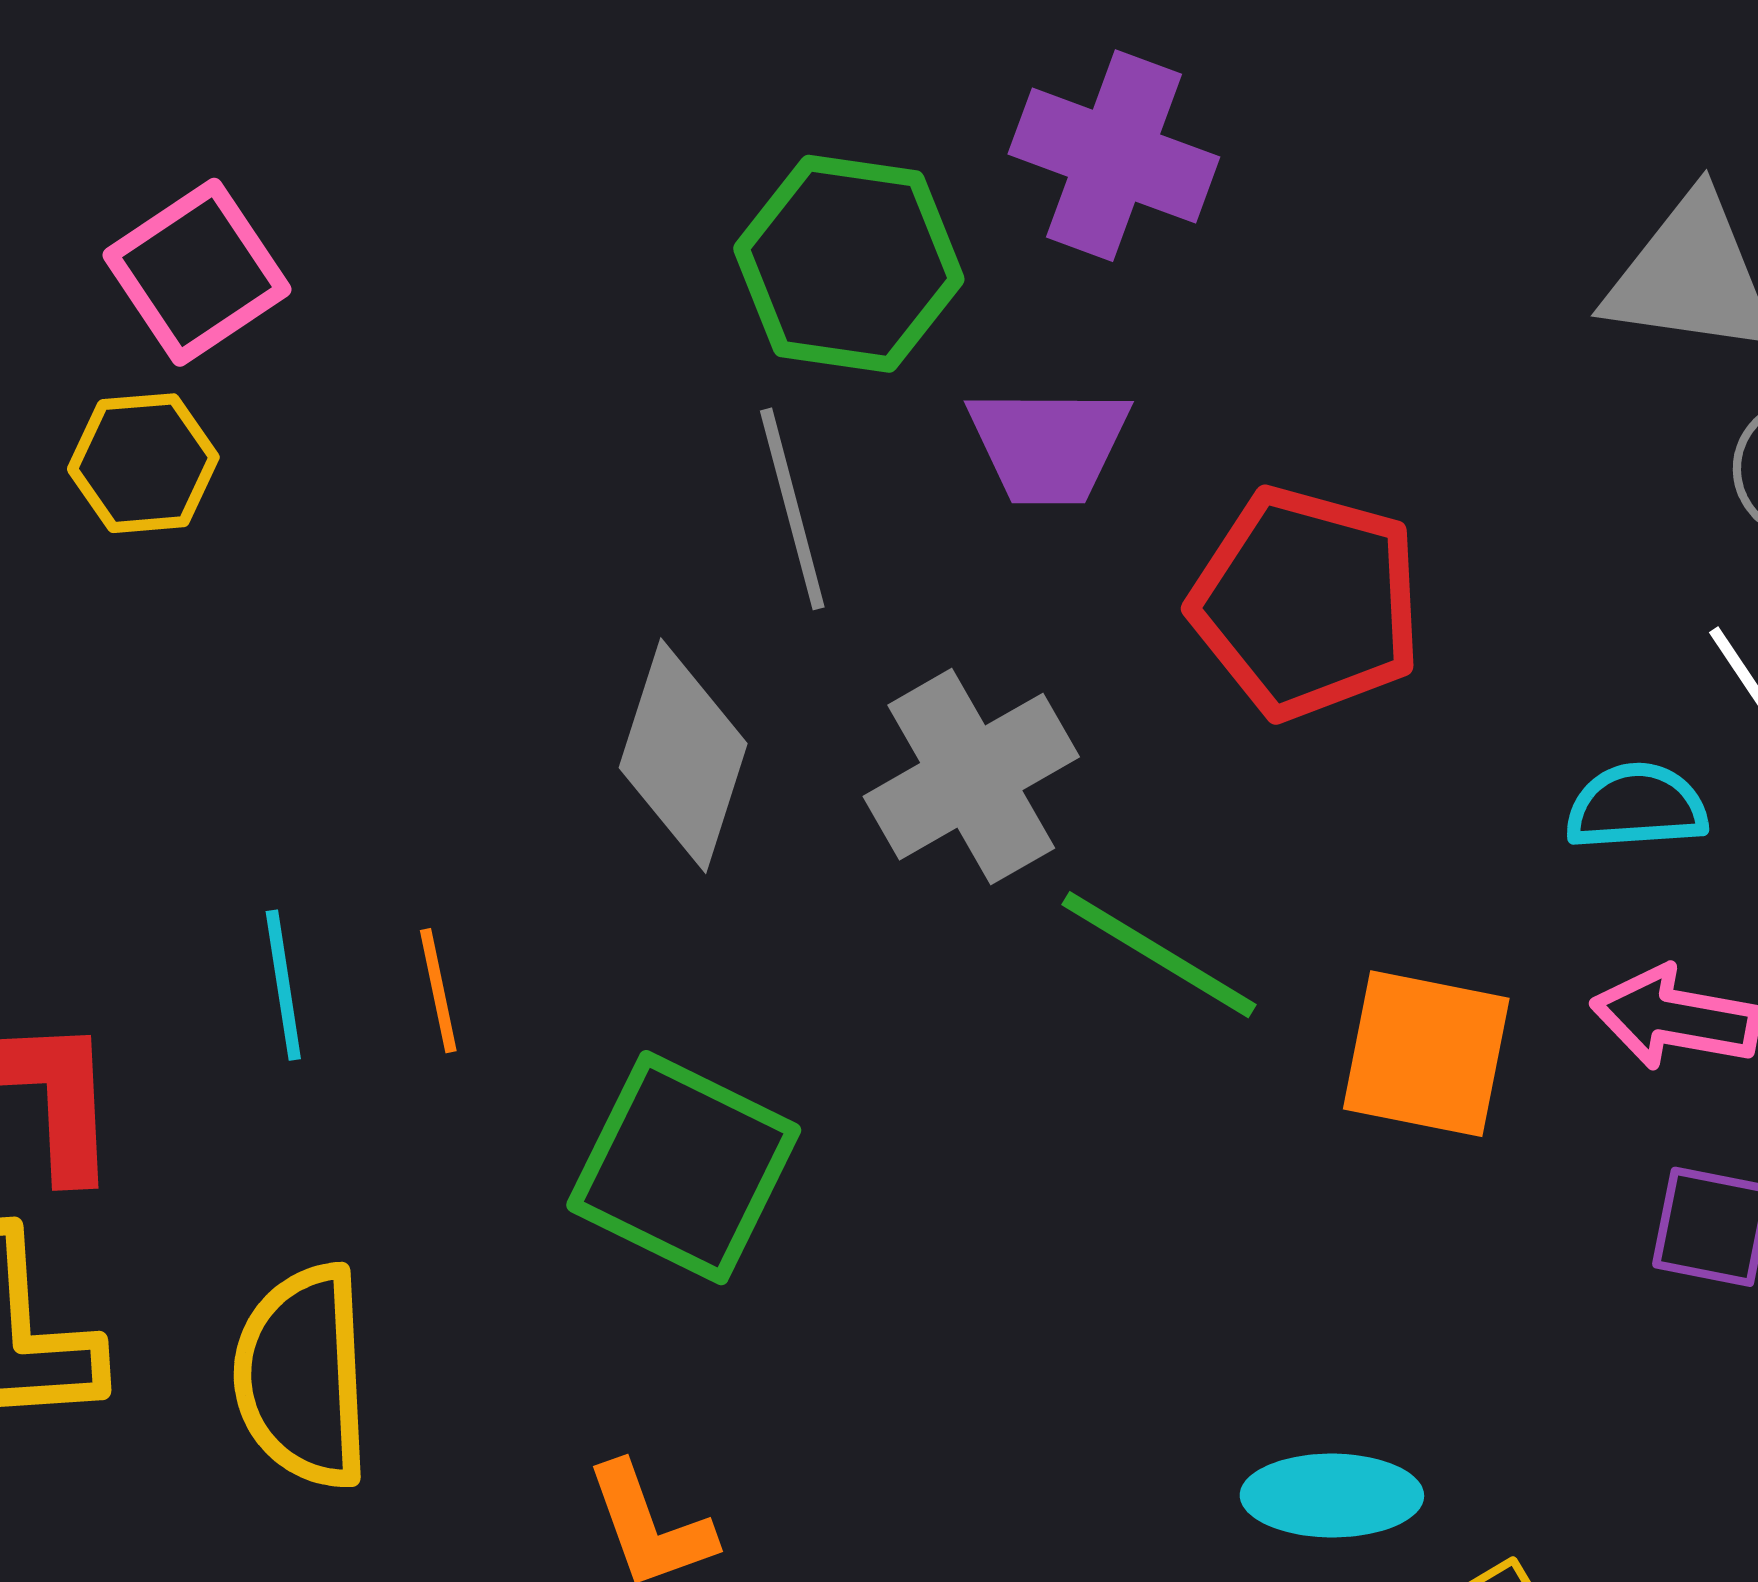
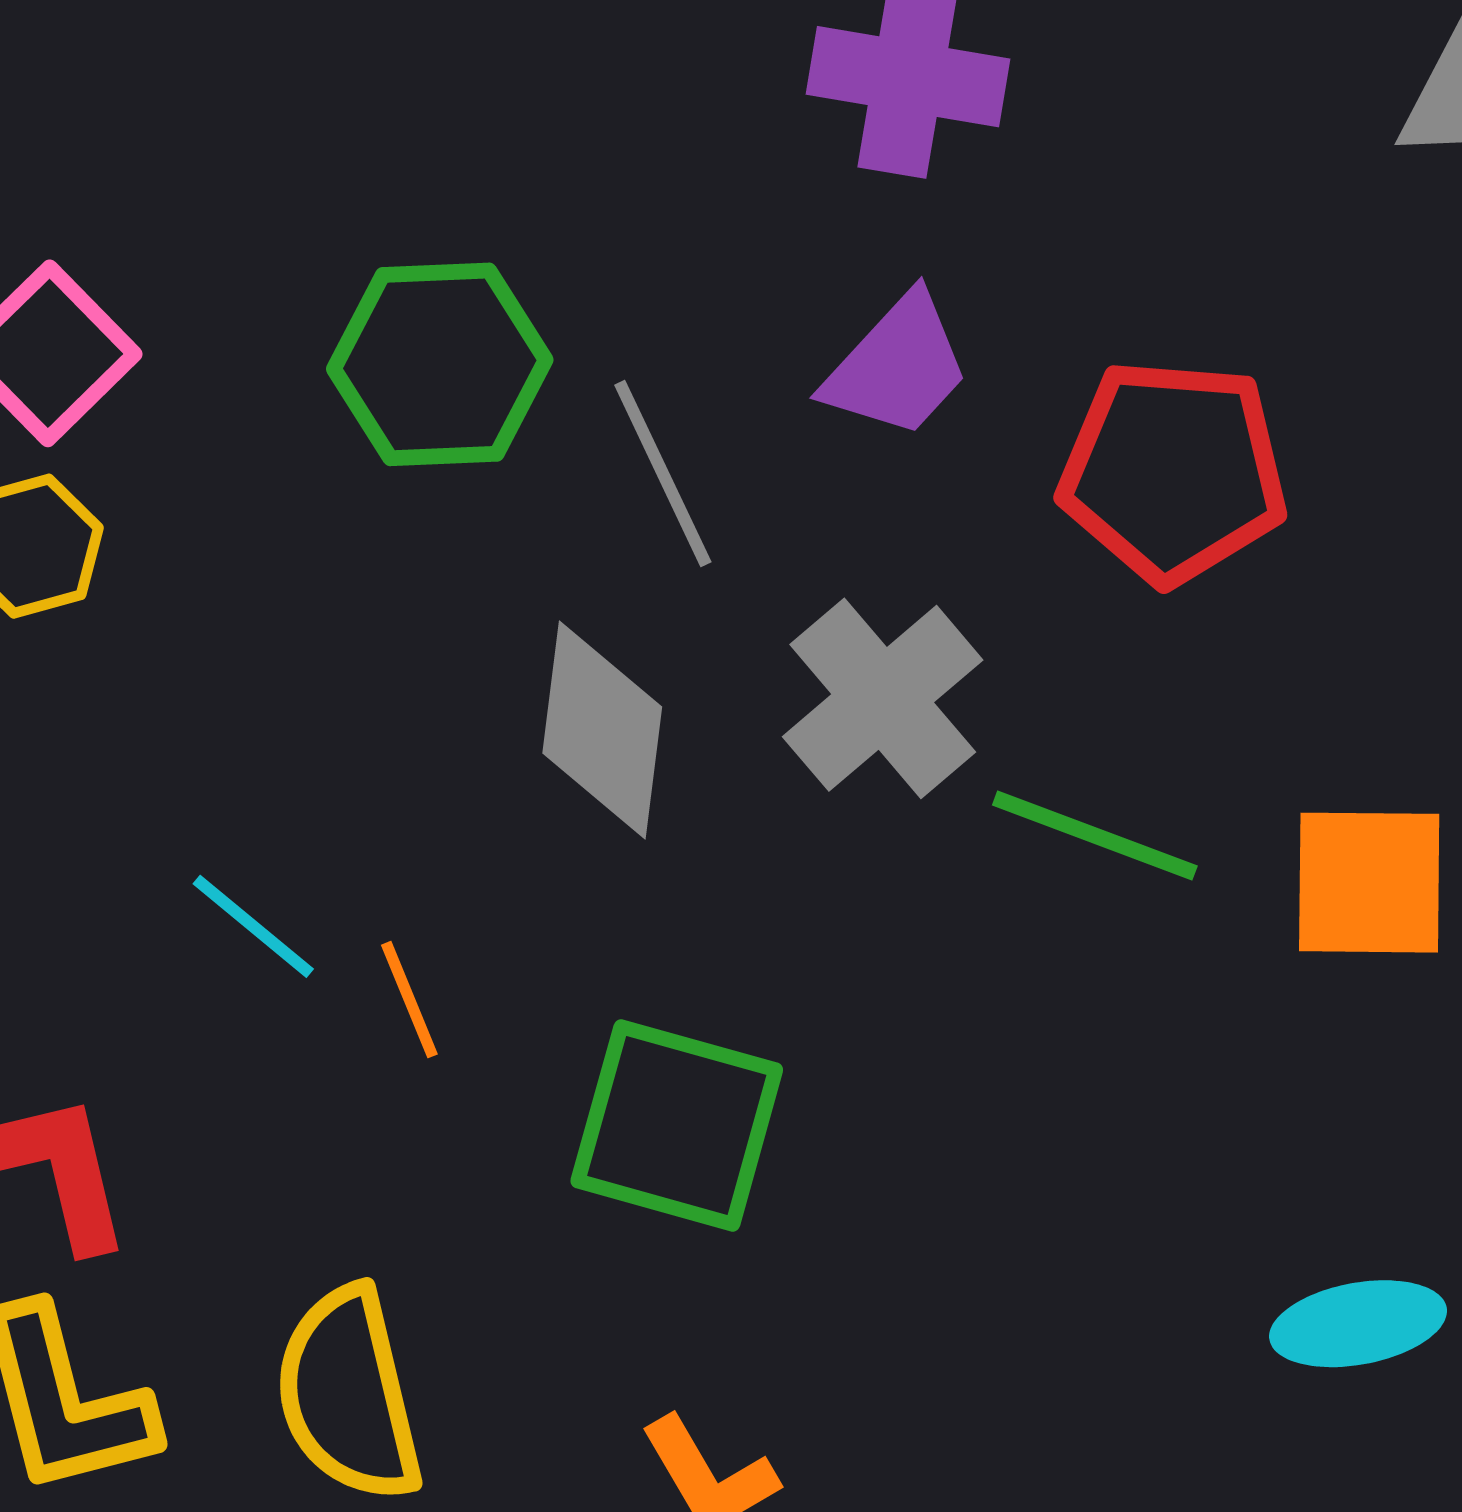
green hexagon: (849, 264) -> (440, 364), moved
purple trapezoid: (1049, 445) -> (897, 366), turned -37
cyan line: (283, 985) -> (253, 926), moved, turned -31

